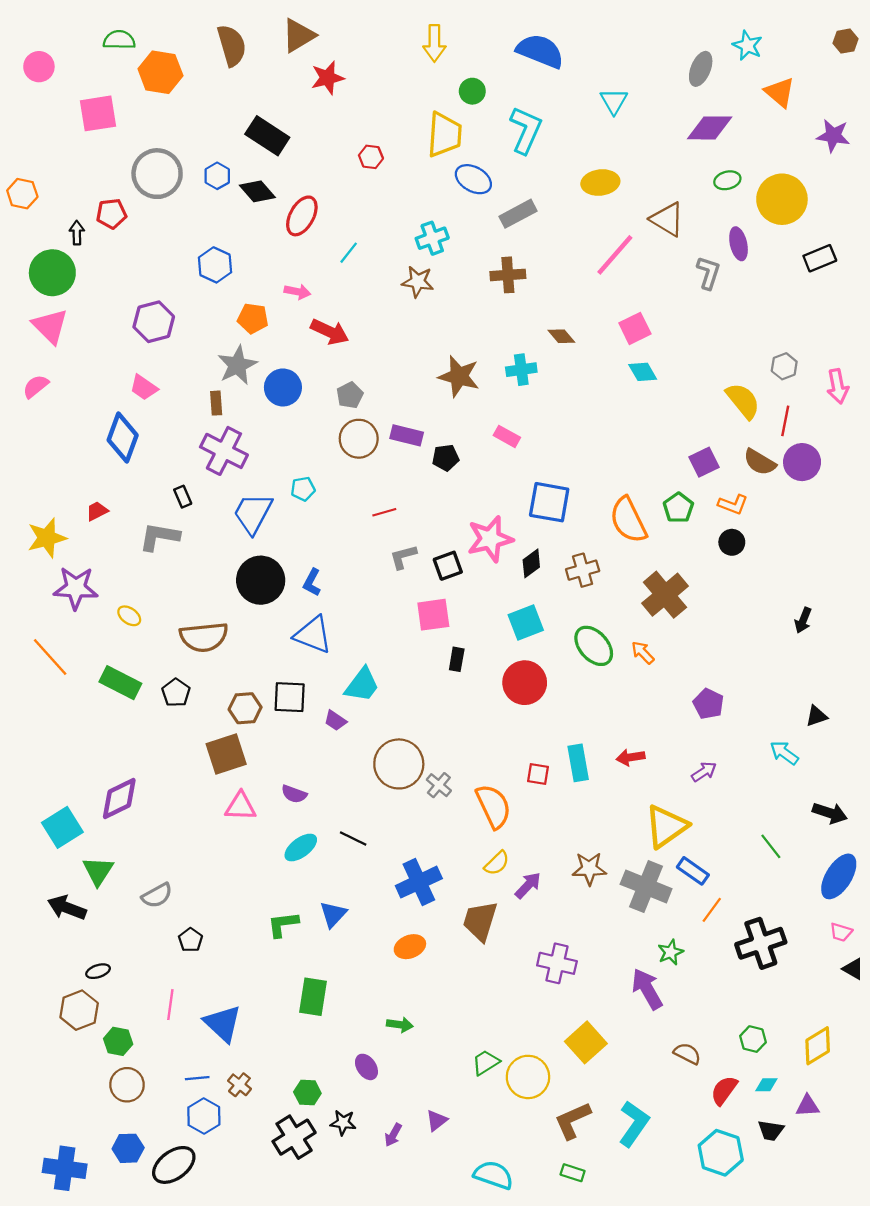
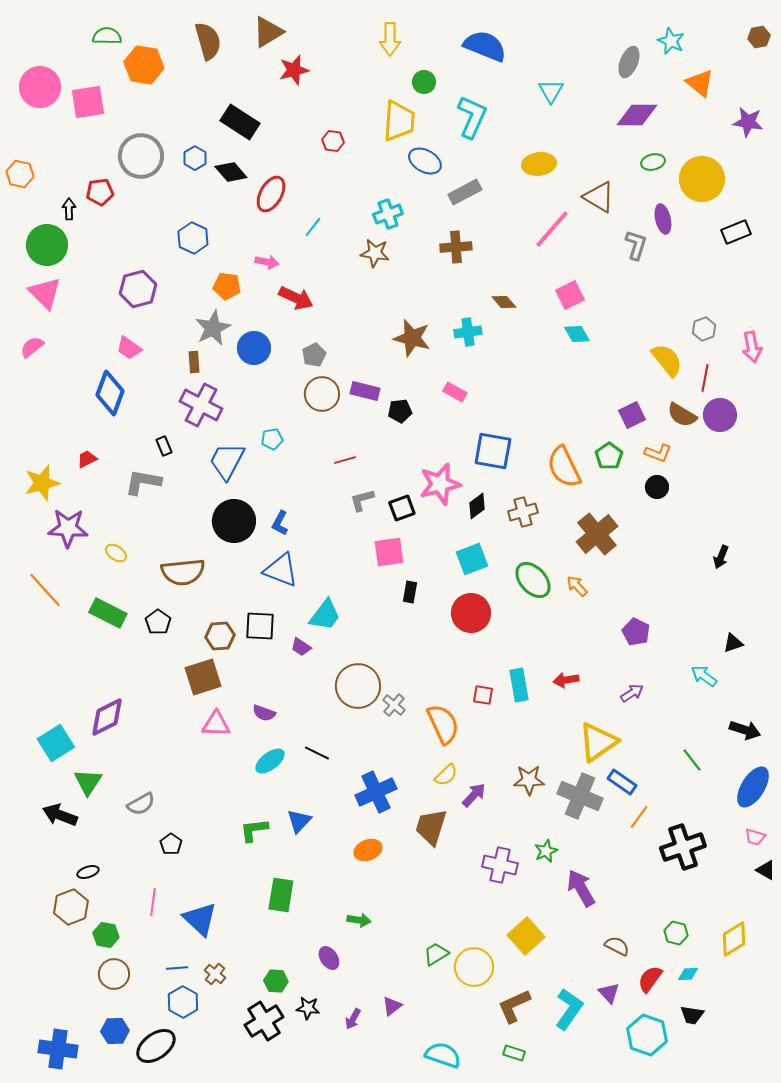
pink circle: (39, 67) -> (40, 87), moved, size x1.5
green star: (671, 952) -> (546, 851), moved
purple triangle: (808, 1106) -> (609, 993), moved, turned 50

